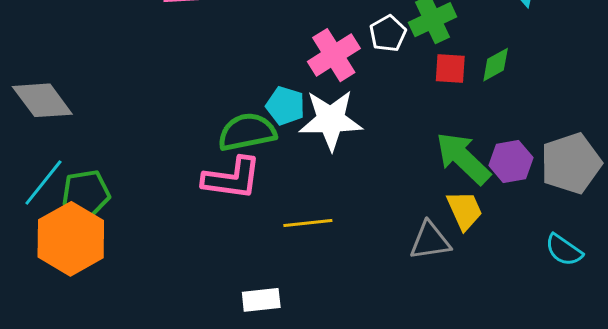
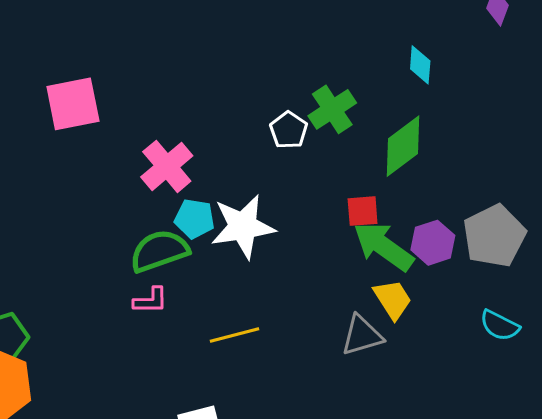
pink cross: (334, 55) -> (167, 166), moved
green diamond: (496, 65) -> (403, 146), size x1.6
red square: (450, 69) -> (363, 211), moved
pink L-shape: (232, 178) -> (151, 300), size x0.6

